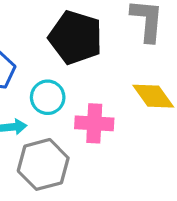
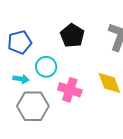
black pentagon: (76, 37) -> (72, 36), size x0.7

